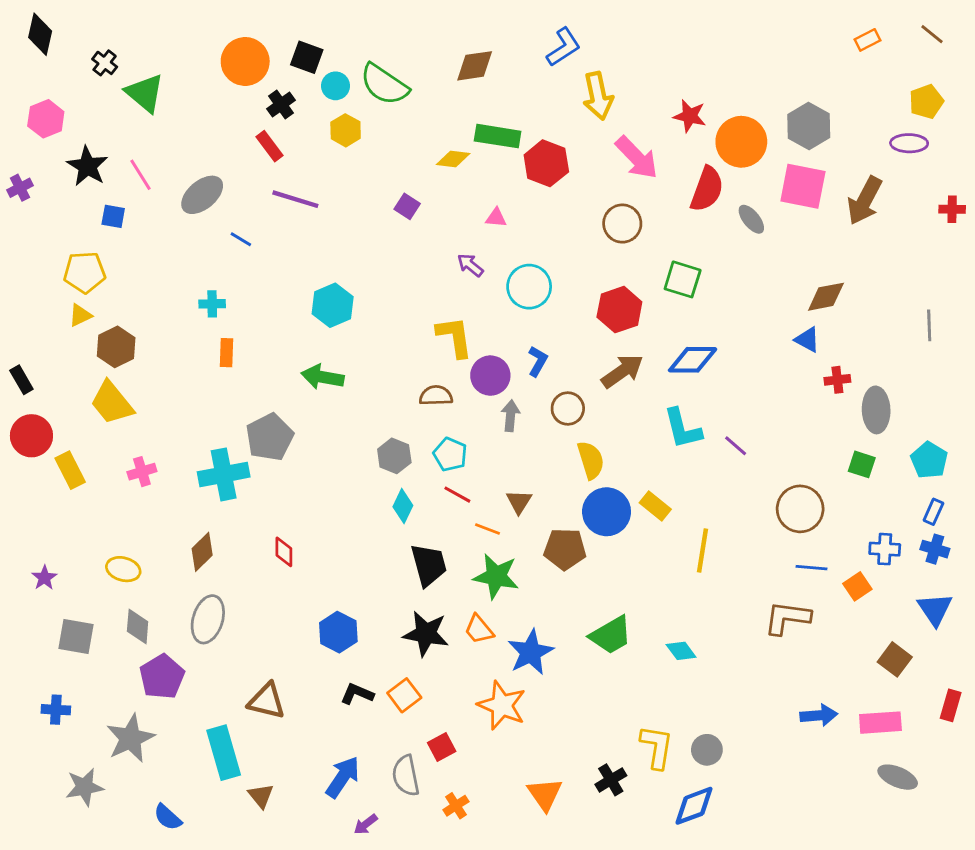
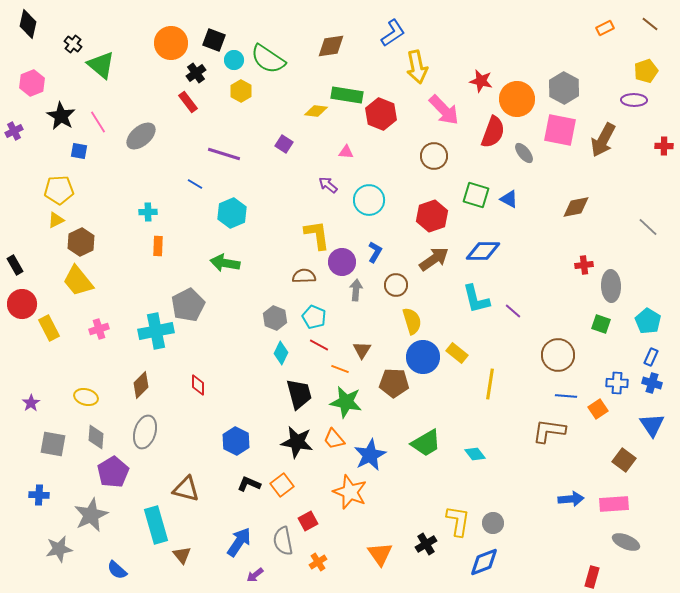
purple line: (295, 199) -> (224, 154), moved
blue line: (241, 239) -> (195, 184), moved
gray line: (929, 325) -> (648, 227), turned -45
blue triangle: (807, 340) -> (509, 199), moved
red rectangle: (951, 705) -> (592, 577), moved

